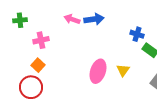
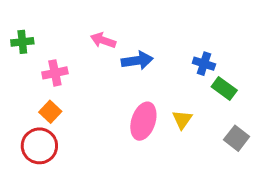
blue arrow: (94, 19) -> (137, 61), moved

